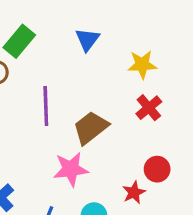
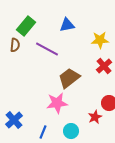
blue triangle: (87, 40) -> (67, 25), turned 42
purple line: (46, 106) -> (47, 49), moved, turned -60

